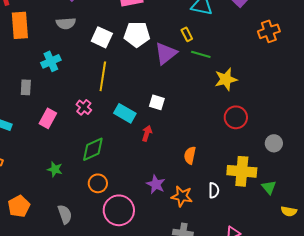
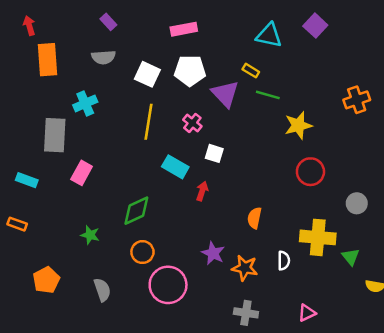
orange cross: (269, 31) -> (357, 100), moved
yellow rectangle: (187, 34) -> (251, 71), turned -32
purple triangle: (166, 53) -> (225, 94), turned -35
gray rectangle: (26, 87) -> (55, 135), size x1.8
pink cross: (84, 107) -> (192, 123), moved

